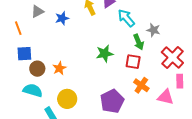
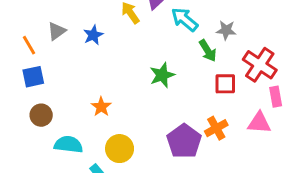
orange line: (18, 28) -> (29, 45), moved
blue square: (24, 54) -> (33, 77), moved
red square: (133, 62) -> (225, 84), moved
brown circle: (37, 69) -> (41, 115), moved
orange cross: (141, 85) -> (216, 128), moved, turned 35

